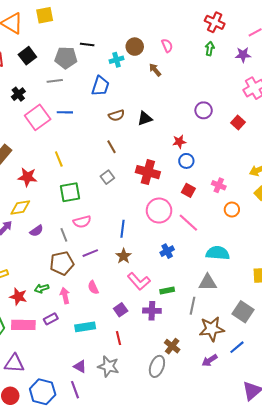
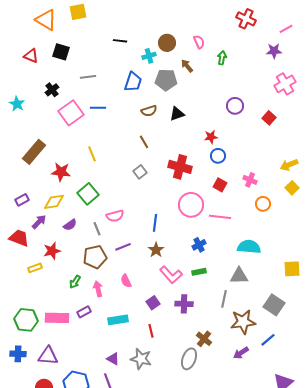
green arrow: (210, 49) -> (222, 58), moved
black square: (27, 56) -> (61, 52), turned -36
gray pentagon: (66, 58) -> (166, 80), moved
green square: (70, 192) -> (88, 194), moved, turned -30
pink line: (188, 223) -> (220, 217), turned -35
green arrow: (42, 288) -> (75, 282), turned -40
green rectangle: (167, 291) -> (199, 272), moved
red star: (18, 297) -> (52, 251), moved, turned -30

